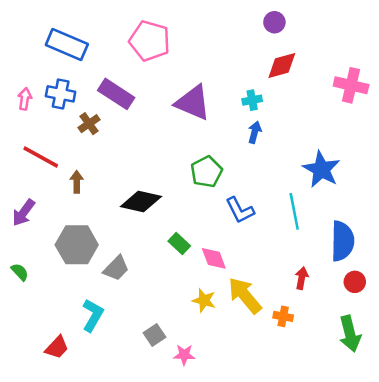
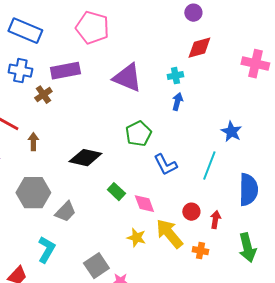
purple rectangle: (116, 94) -> (65, 71), turned -44
blue star: (321, 169) -> (231, 132), size x0.7
cyan line: (294, 211) -> (209, 166), turned 32
red circle: (355, 282) -> (191, 212), moved
green arrow: (350, 334) -> (247, 248), moved
gray square: (155, 335) -> (96, 266), size x1.4

